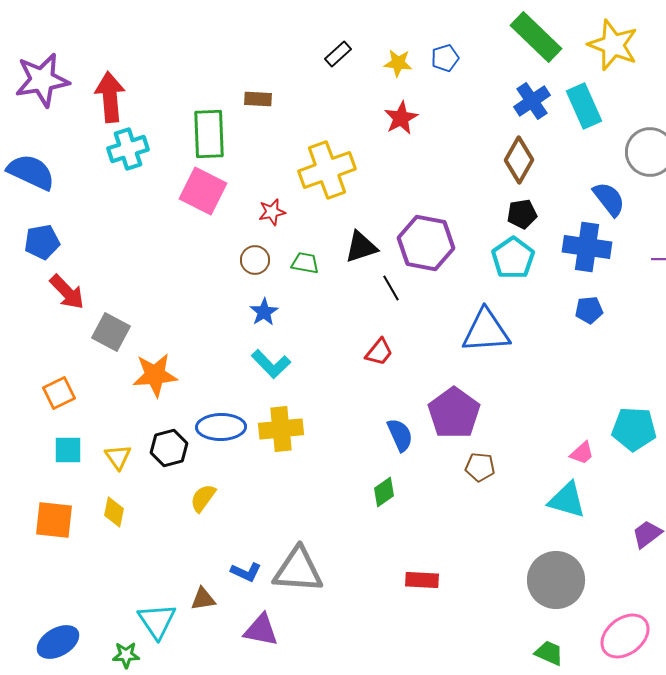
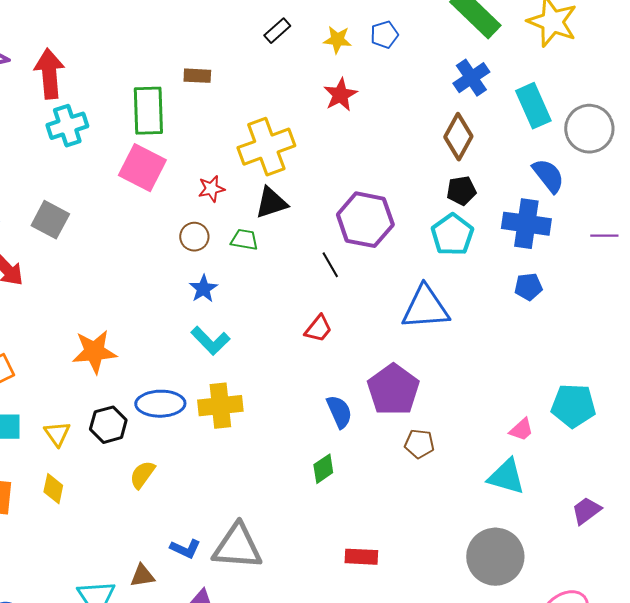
cyan rectangle: (584, 106) -> (533, 106), moved
black triangle: (361, 247) -> (271, 203), moved
gray square: (111, 332) -> (50, 220), moved

